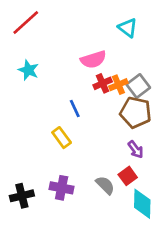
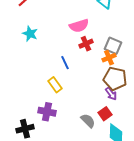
orange cross: (118, 85) -> (109, 58), moved
gray square: (138, 86) -> (113, 46), turned -30
brown pentagon: (136, 112) -> (115, 79), moved
purple cross: (62, 188) -> (47, 112), moved

